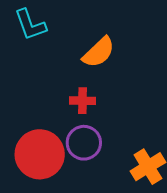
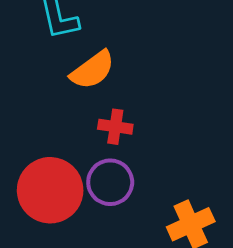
orange semicircle: (99, 52) -> (93, 70), moved

